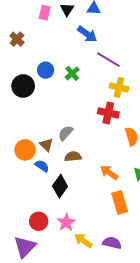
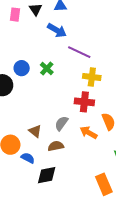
gray semicircle: (66, 133) -> (61, 123), moved
brown triangle: (46, 145) -> (35, 131), moved
orange arrow: (109, 173) -> (89, 133), moved
black diamond: (60, 186) -> (47, 175), turned 50

